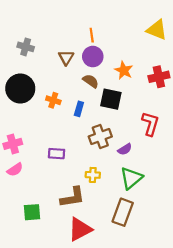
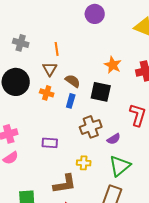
orange line: (92, 35) -> (57, 49), moved
purple circle: (93, 57) -> (95, 14), moved
brown triangle: (66, 58) -> (50, 69), moved
brown semicircle: (91, 81) -> (73, 81), moved

